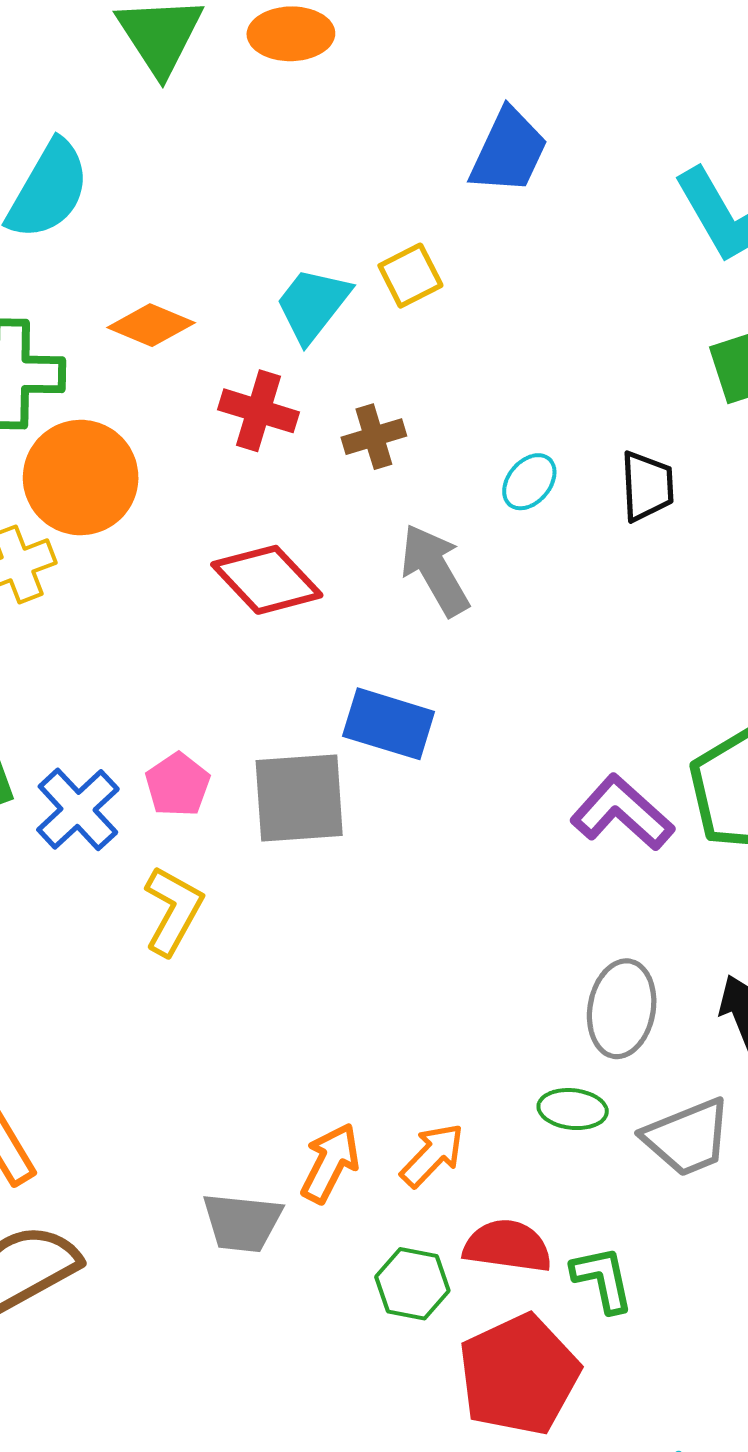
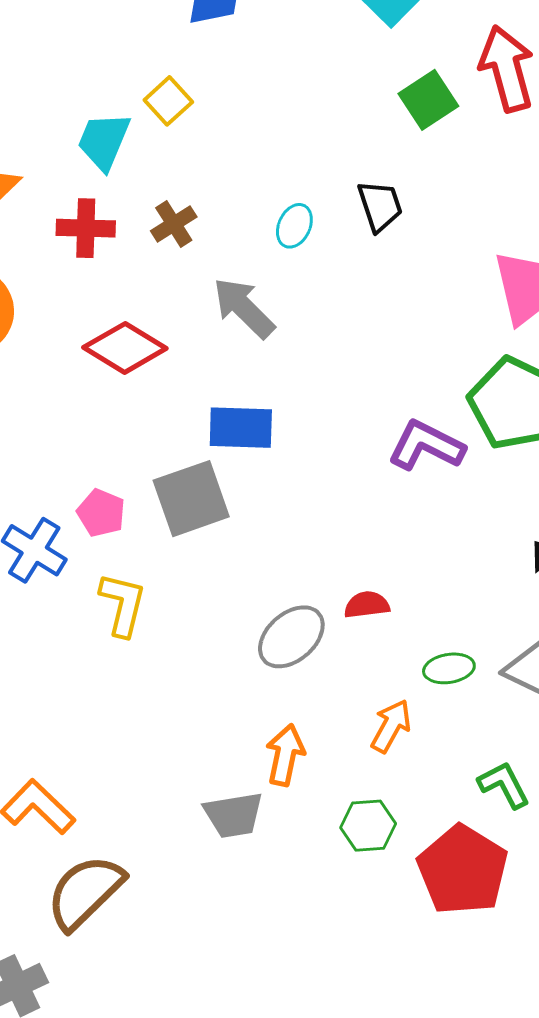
gray ellipse: (622, 1009) -> (291, 637), moved, turned 54
orange arrow: (432, 1155) -> (391, 726), moved
red semicircle: (508, 1246) -> (367, 605), moved, size x0.7

